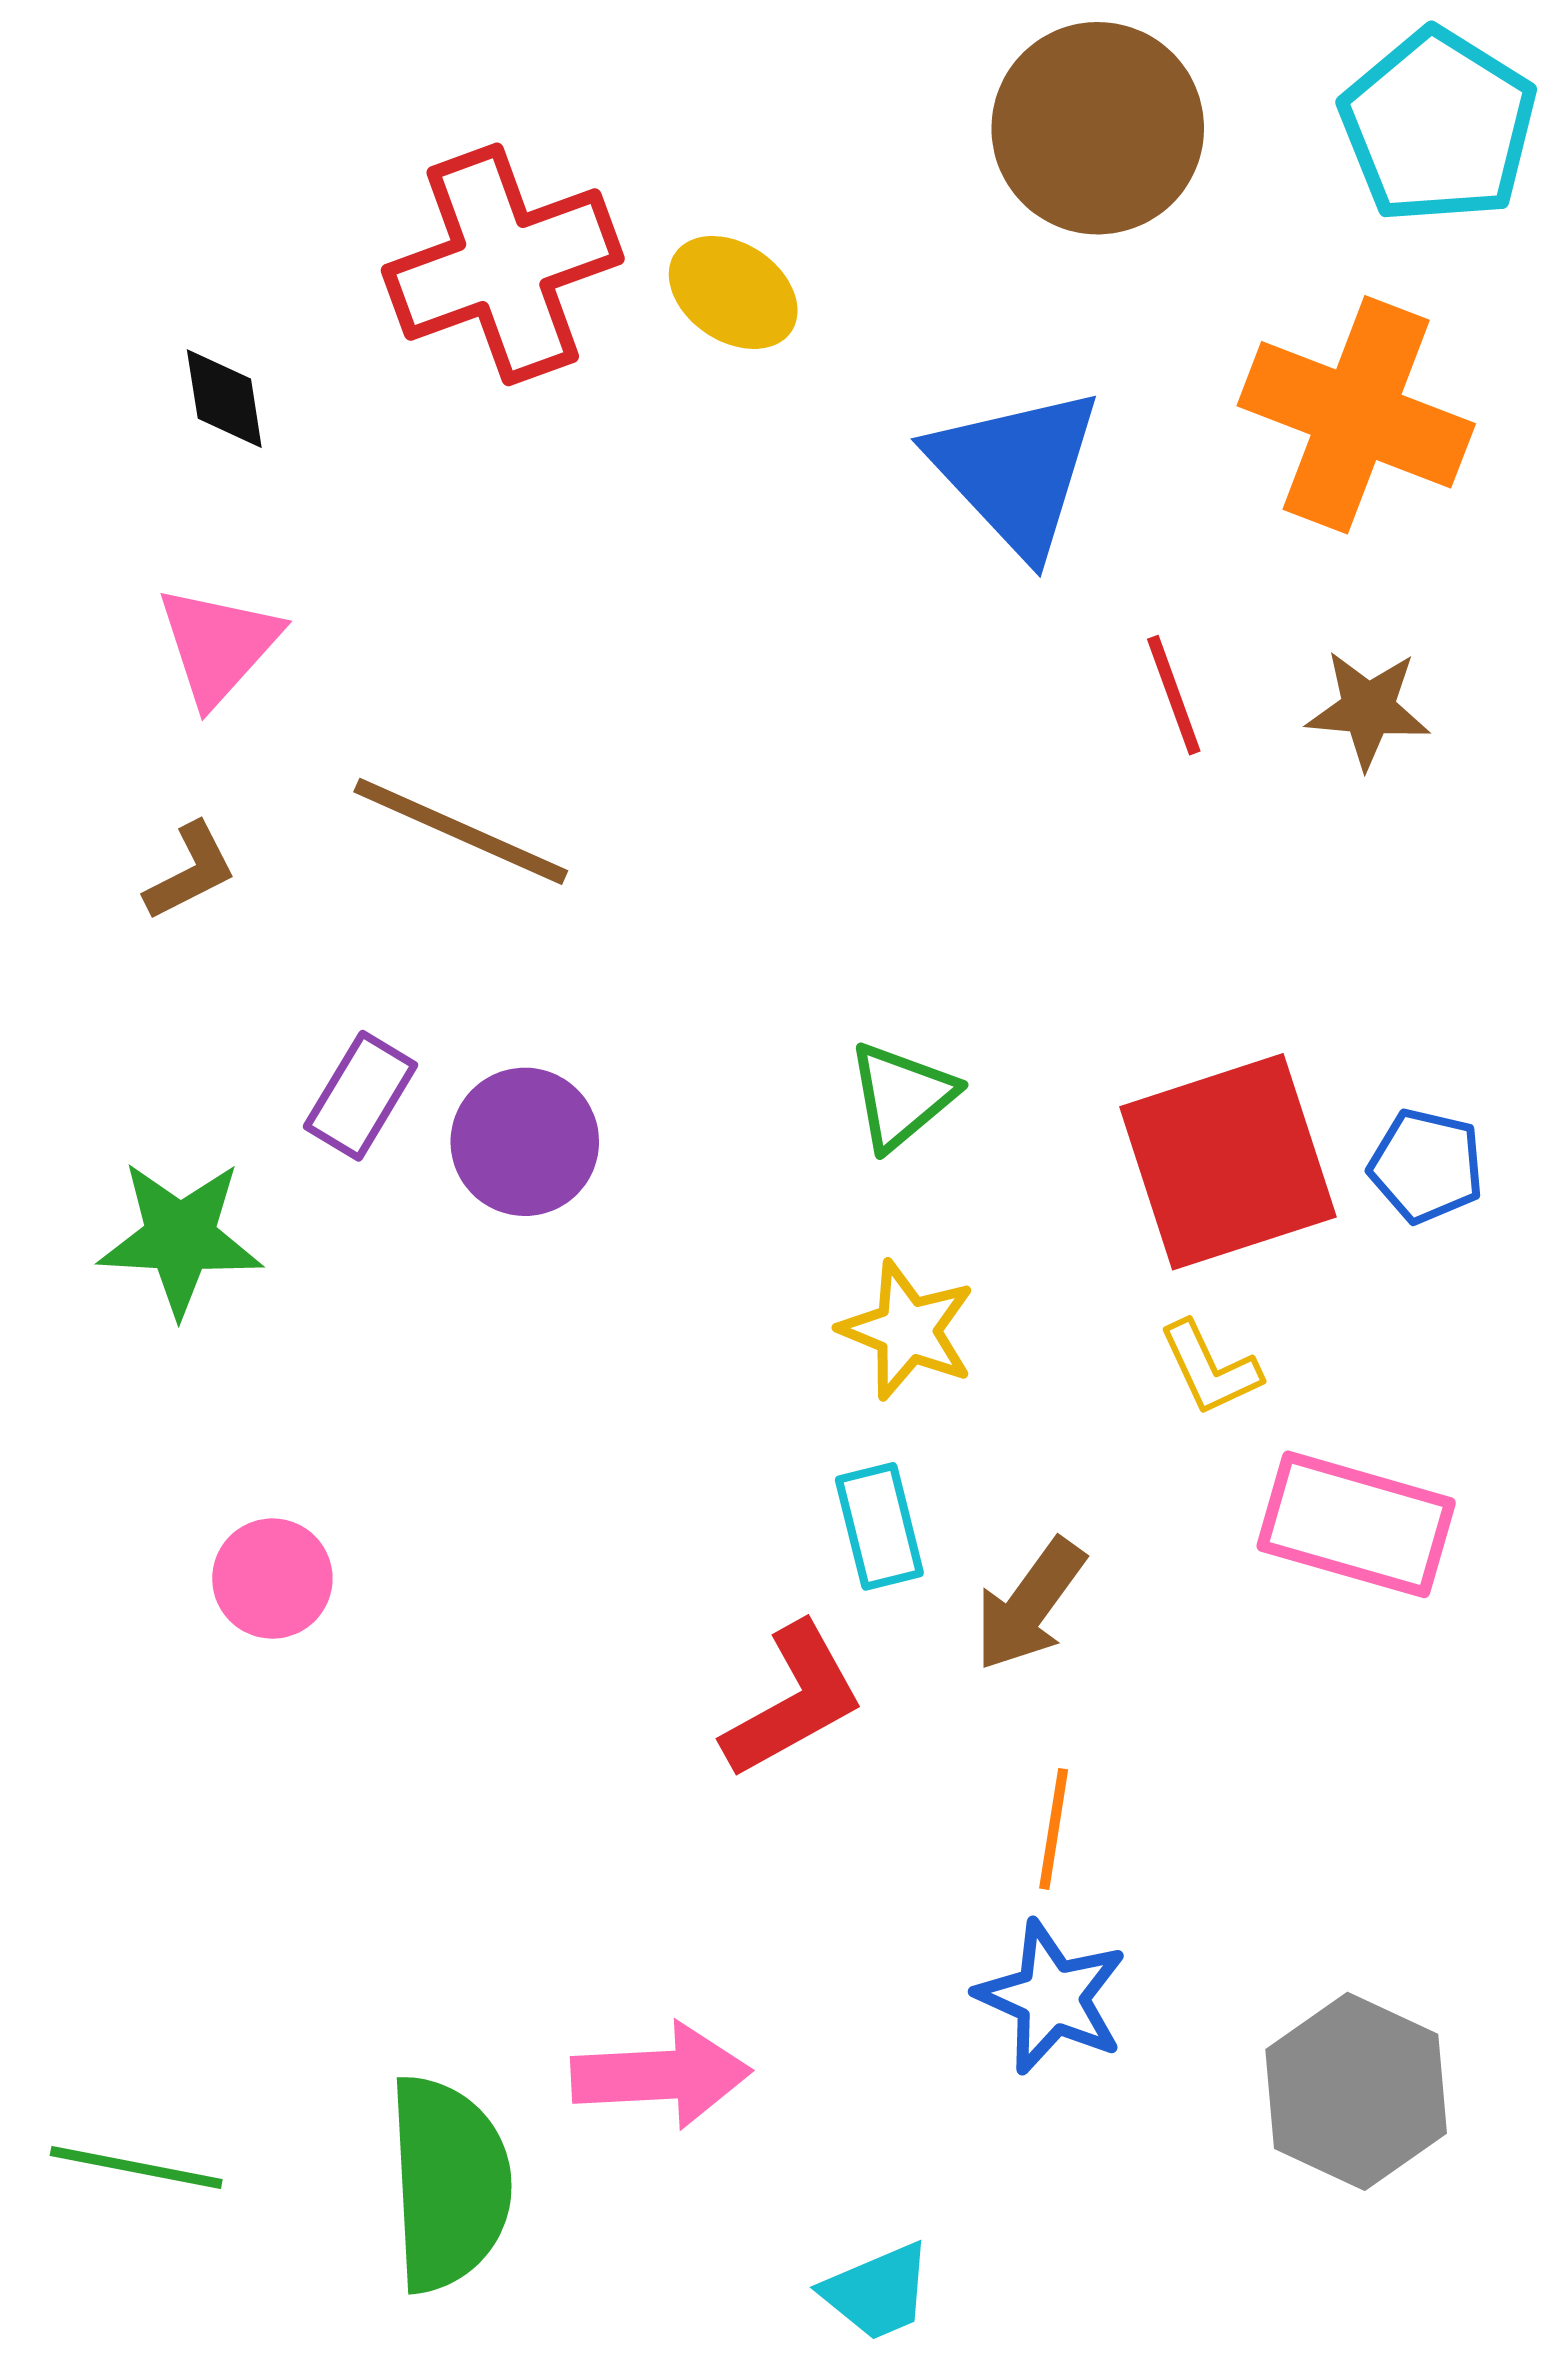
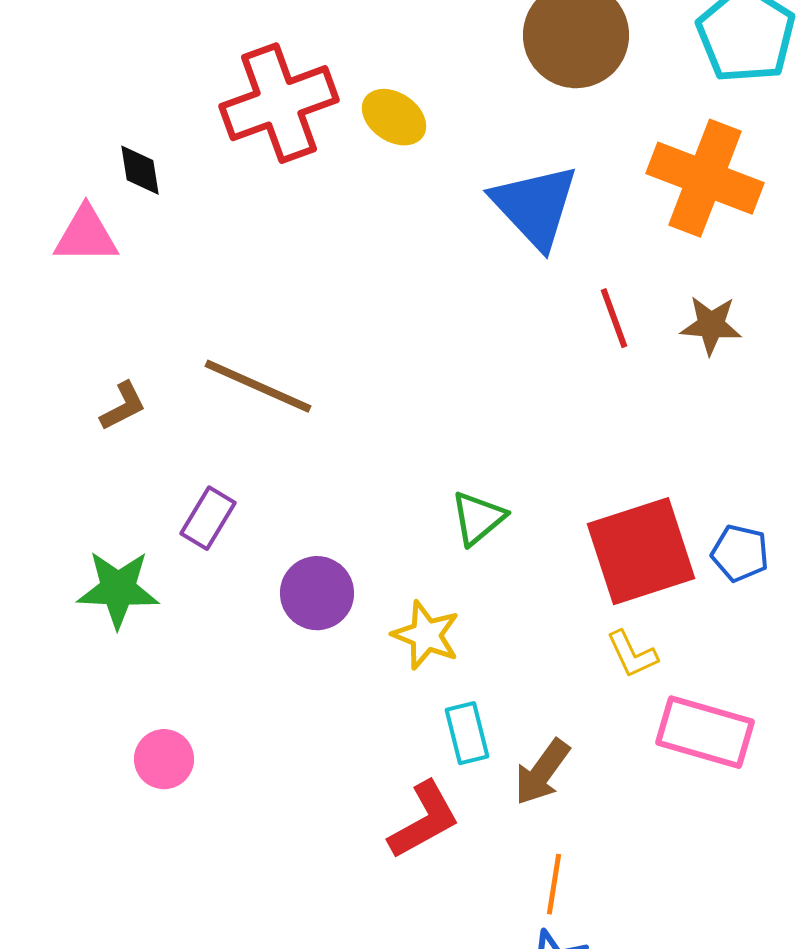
pink triangle: (218, 645) -> (86, 235), moved, turned 48
purple circle: (525, 1142) -> (317, 593), moved
yellow star: (907, 1330) -> (426, 635), moved

